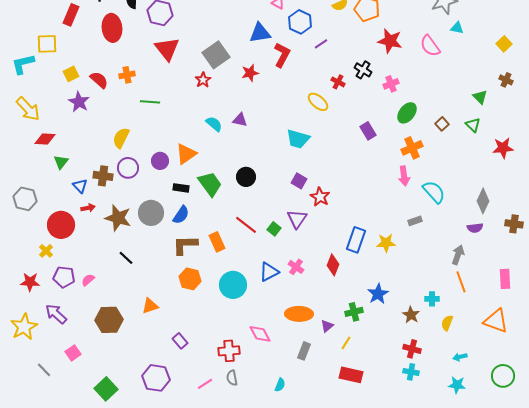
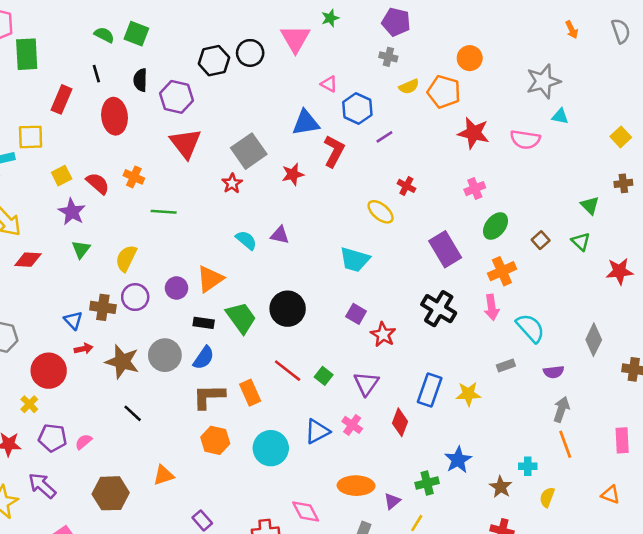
pink semicircle: (430, 46) -> (525, 139), turned -45
black cross: (363, 70) -> (439, 309), moved, size x1.5
orange cross: (127, 75) -> (134, 177), turned 35
brown cross: (506, 80) -> (623, 183), turned -32
purple rectangle: (368, 131) -> (445, 249), size x1.5
green triangle: (61, 162) -> (81, 249), moved
black circle: (246, 177) -> (288, 309), size x1.4
purple triangle: (297, 219) -> (366, 384), moved
purple semicircle: (475, 228) -> (554, 372), moved
orange triangle: (496, 321) -> (610, 495), size x0.6

